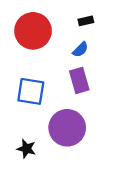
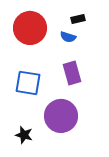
blue semicircle: (80, 50) -> (68, 37), moved, turned 63

